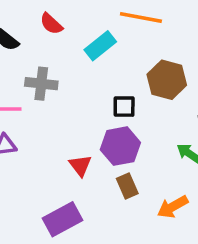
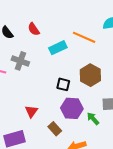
purple hexagon: (120, 146) -> (72, 108), moved
brown rectangle: (127, 186) -> (55, 129), turned -32

